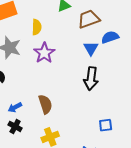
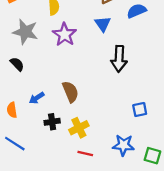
blue triangle: (91, 48) -> (103, 24), moved
black cross: (15, 126) -> (52, 122), moved, turned -32

